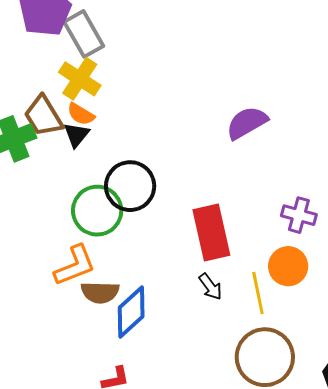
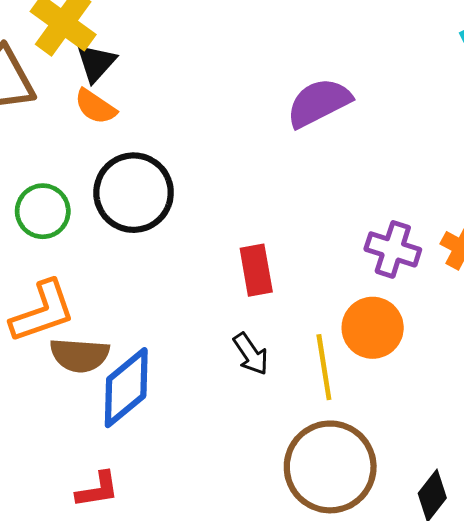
orange semicircle: (81, 114) -> (95, 107), moved
black triangle: (76, 135) -> (96, 63), moved
green circle: (97, 211) -> (43, 211), moved, size x0.7
red rectangle: (211, 232) -> (256, 270), size x0.6

